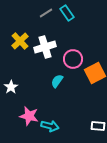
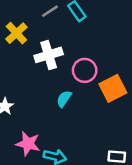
yellow cross: (20, 41) -> (16, 33), moved

